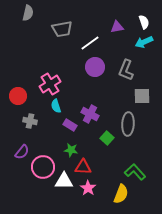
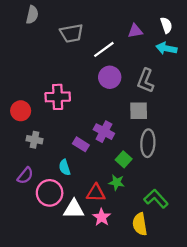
cyan arrow: (144, 42) -> (166, 48), turned 36
pink cross: (50, 84) -> (58, 97), turned 30
gray square: (142, 96) -> (139, 111), moved
cyan semicircle: (56, 106) -> (65, 167), moved
green star: (71, 150) -> (117, 182), moved
yellow semicircle: (121, 194) -> (140, 224), turned 150

